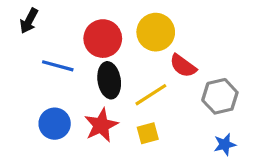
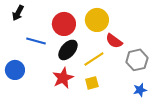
black ellipse: (109, 80) -> (68, 50), turned 50
blue circle: (55, 124) -> (15, 70), moved

